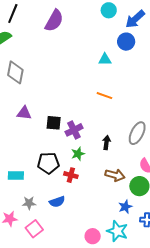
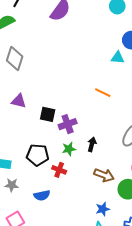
cyan triangle: (105, 59) -> (118, 58), moved
black arrow: (106, 142) -> (92, 144), moved
gray star: (29, 203) -> (12, 185), moved
blue star: (125, 207) -> (103, 209), moved

